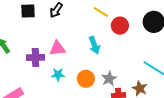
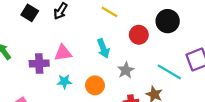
black square: (28, 11) -> (30, 13), turned 35
red circle: (120, 26) -> (139, 35), moved
gray star: (109, 79) -> (126, 70), moved

